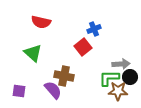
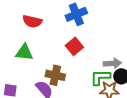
blue cross: (94, 29) -> (76, 14), moved, size x1.5
green triangle: (33, 53) -> (24, 52), turned -36

